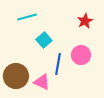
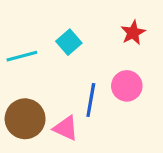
cyan line: (27, 17) -> (22, 56), moved
cyan square: (44, 40) -> (69, 42), moved

